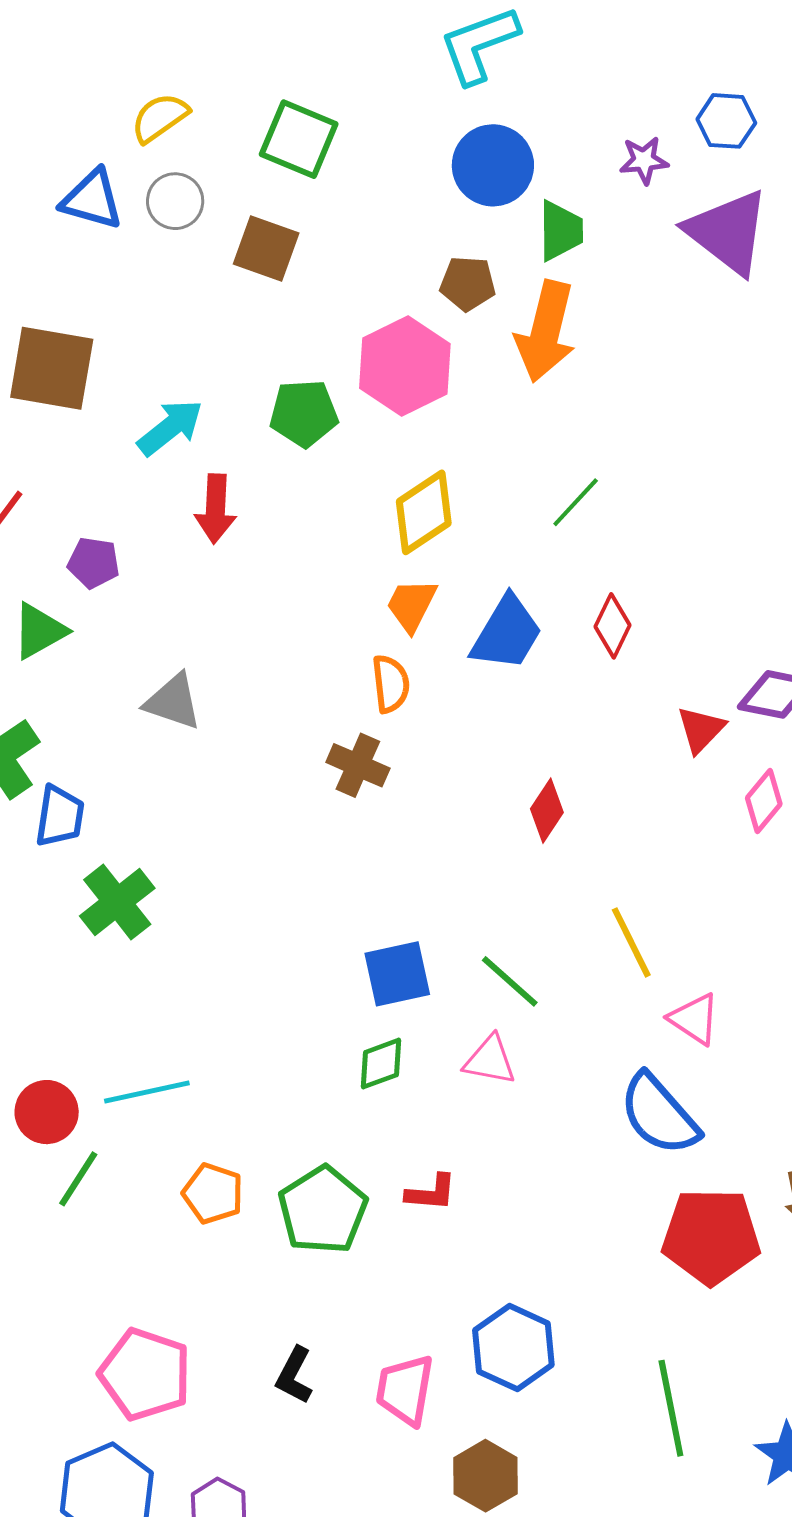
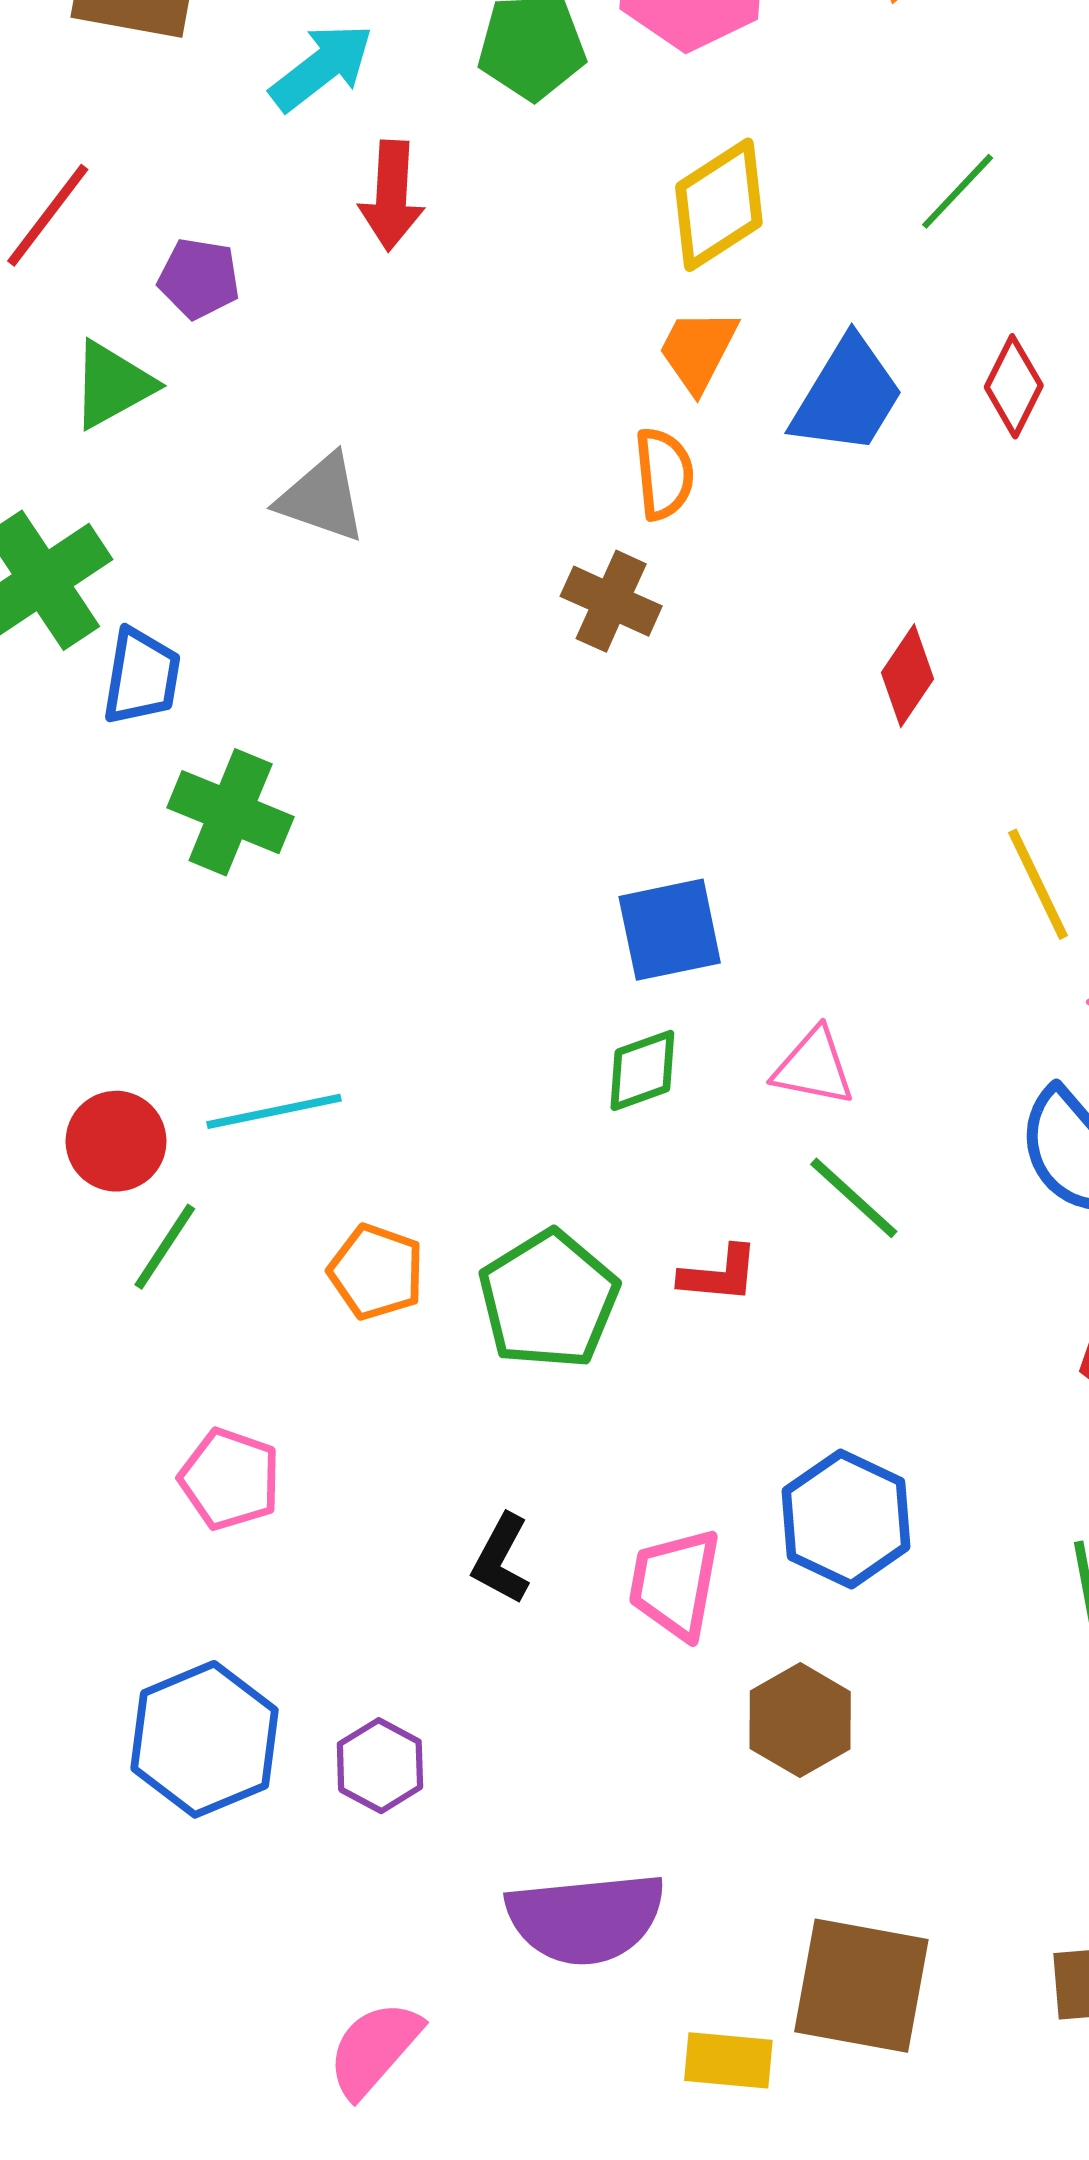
green cross: (117, 902) -> (231, 812), turned -30
green line: (510, 981) -> (854, 1198), moved
pink pentagon: (145, 1374) -> (230, 1479), moved, size x0.7

